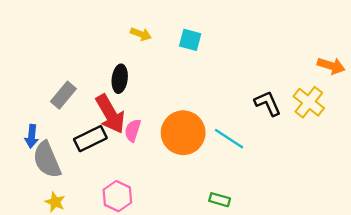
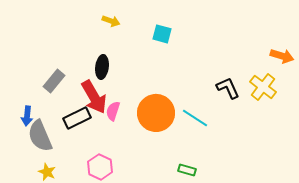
yellow arrow: (141, 34) -> (111, 21), moved

